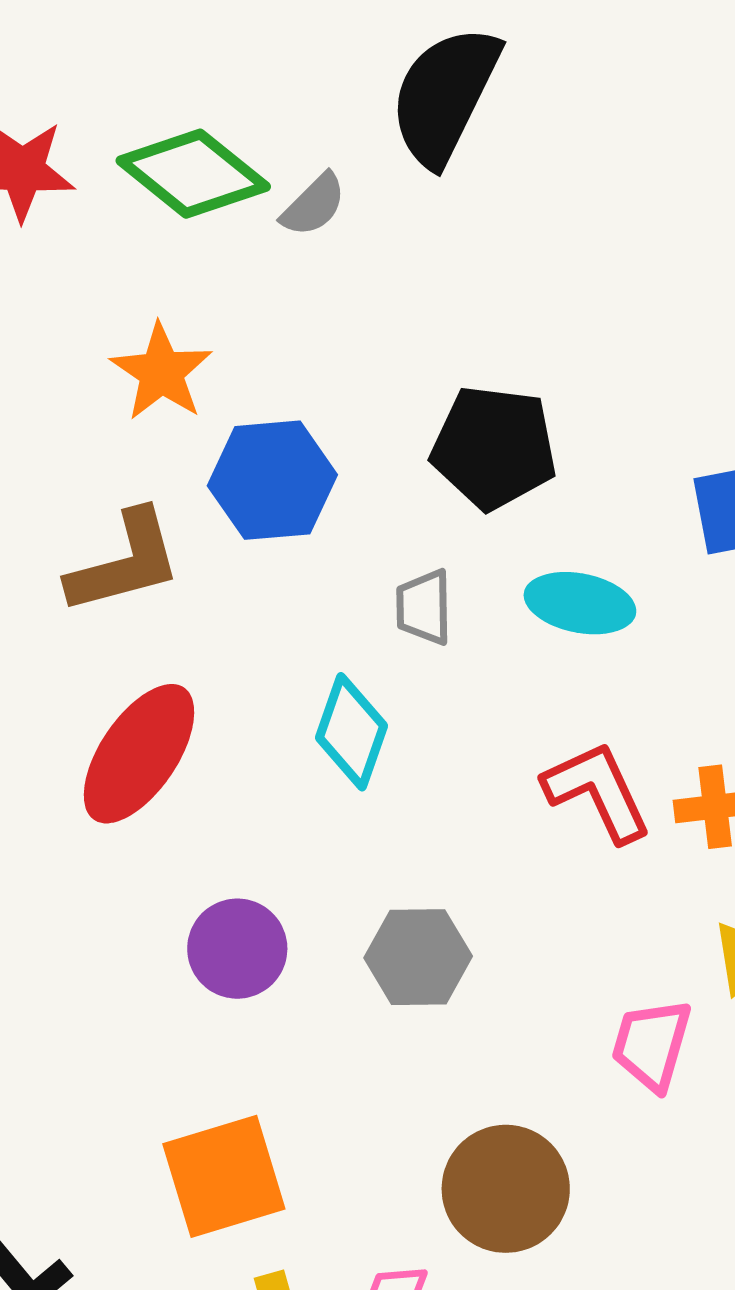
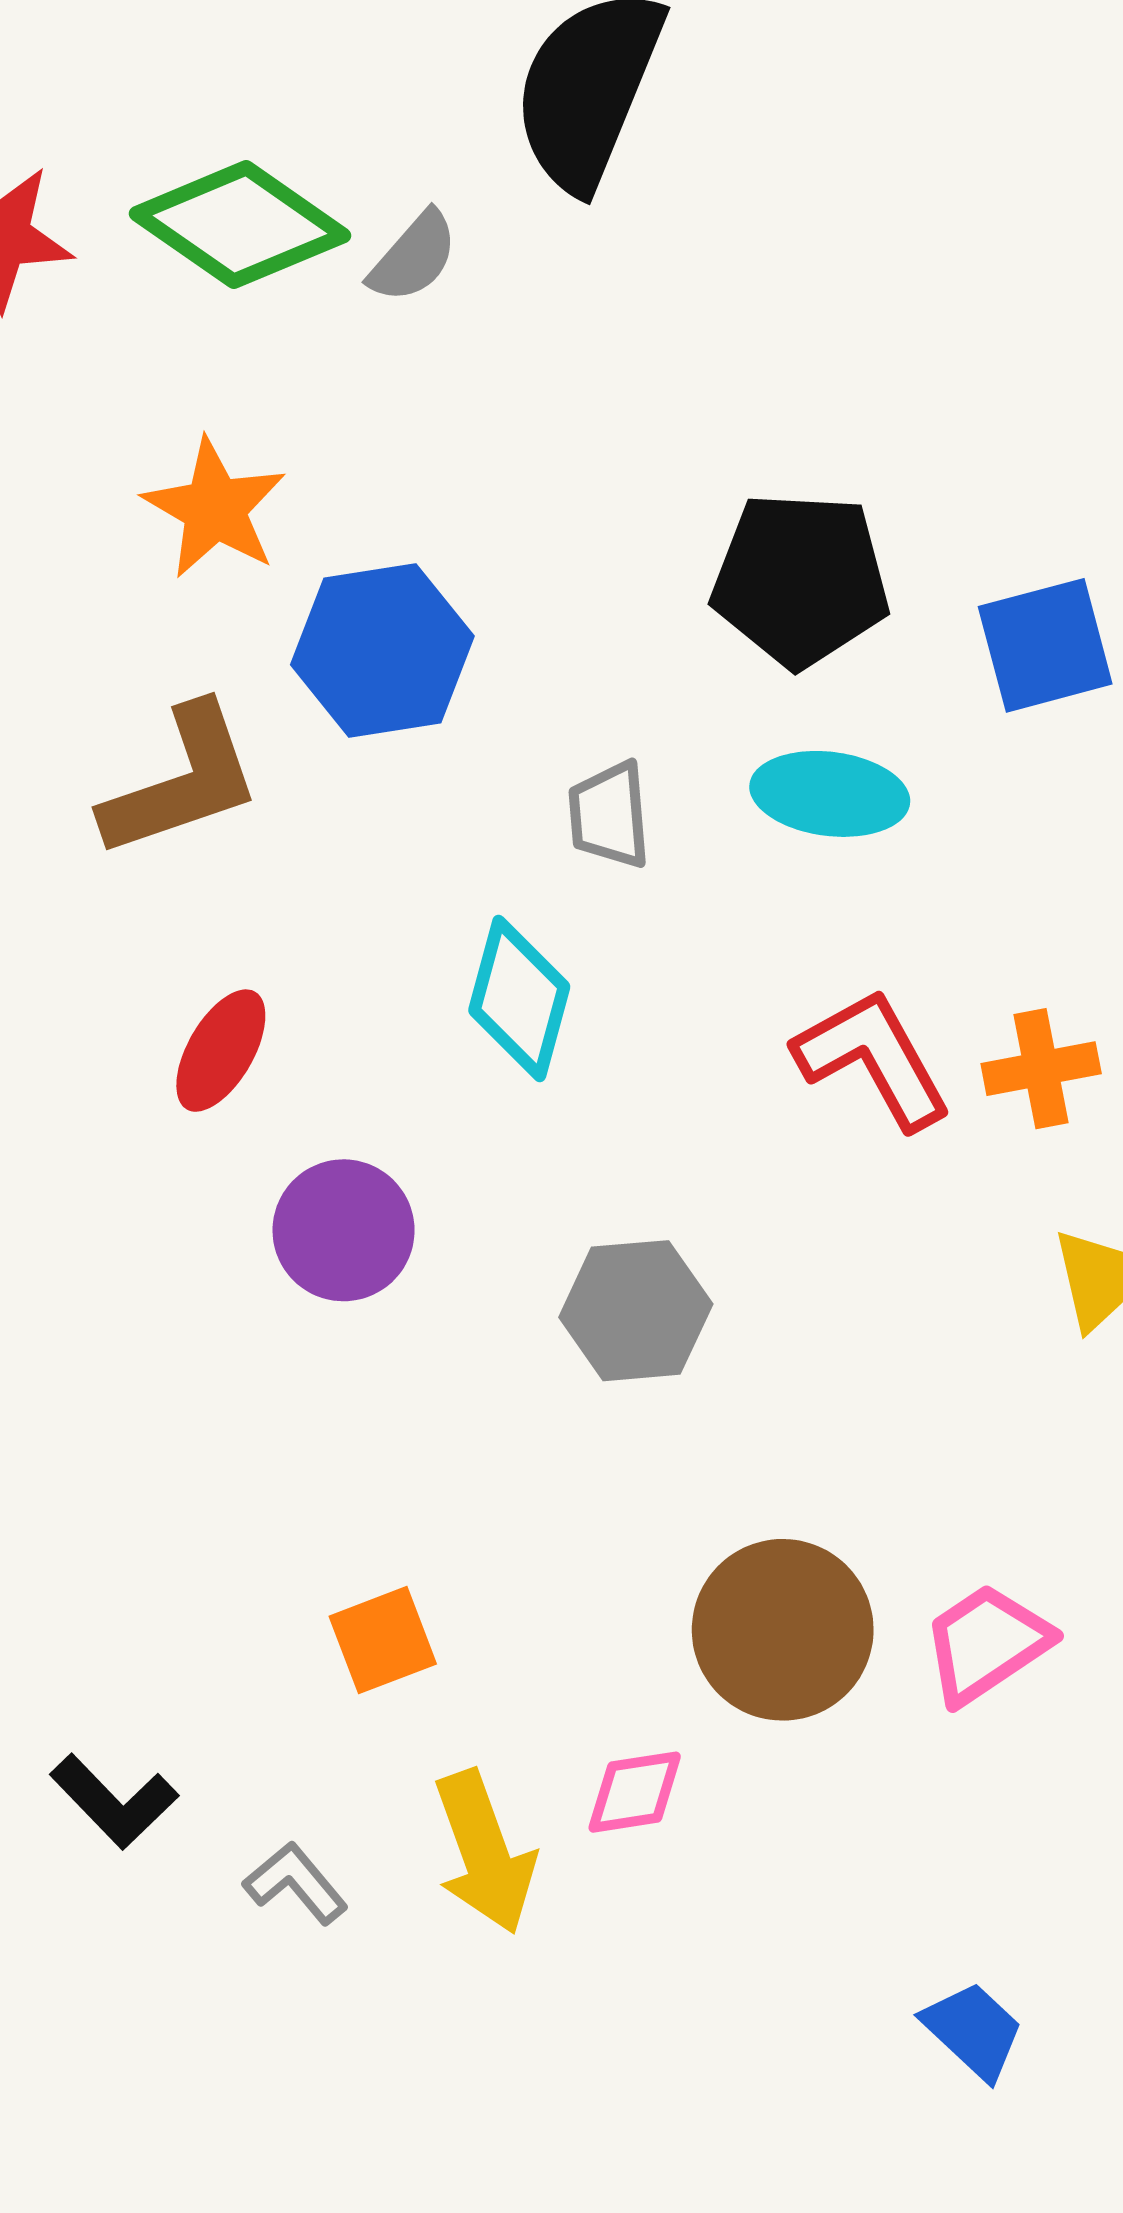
black pentagon: (494, 447) -> (800, 580), moved
red ellipse: (139, 754) -> (221, 1051), size x0.6
purple circle: (237, 949) -> (344, 1230), moved
pink trapezoid: (652, 1045) -> (986, 1644), moved, turned 44
orange square: (224, 1176) -> (383, 1640), size x0.6

